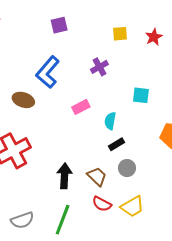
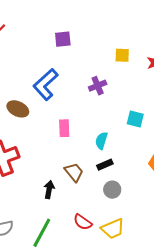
pink rectangle: (81, 107) -> (64, 128), moved, turned -72
black arrow: (64, 176) -> (49, 190), size x0.7
brown trapezoid: (97, 176) -> (74, 172), moved

